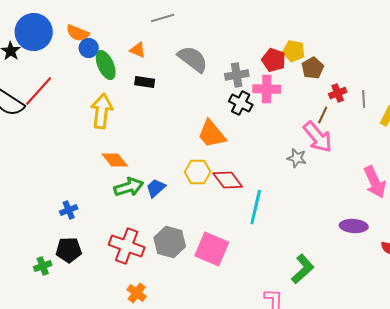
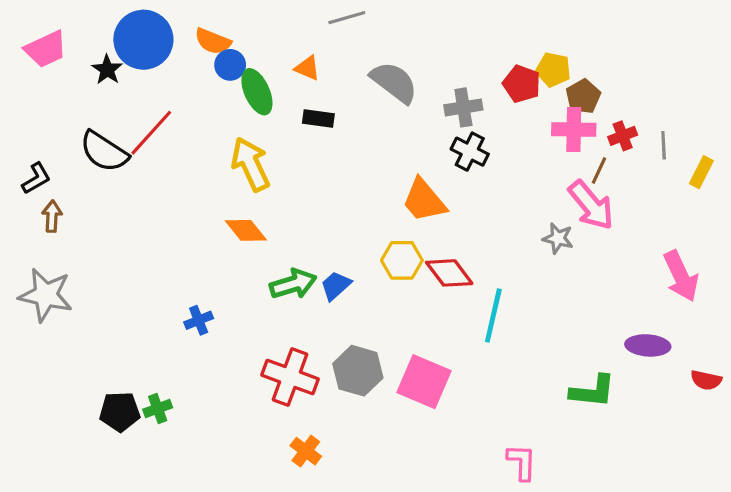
pink cross: (267, 89) -> (574, 130), moved
yellow arrow: (102, 111) -> (251, 164), turned -32
orange diamond: (115, 160) -> (246, 230), moved
black pentagon: (69, 250) -> (120, 412), moved
green L-shape: (303, 269) -> (593, 391), moved, turned 48

